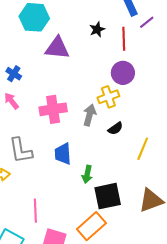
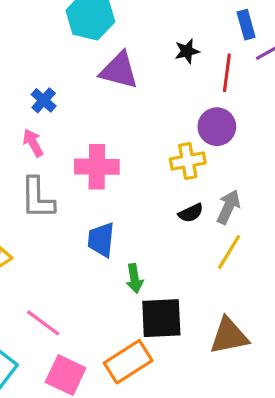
gray arrow: (89, 115) -> (228, 207), moved
gray L-shape: (21, 150) -> (37, 198), moved
green arrow: (87, 174) -> (134, 278), turned -30
pink line: (35, 211) -> (43, 323), turned -60

